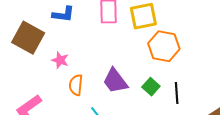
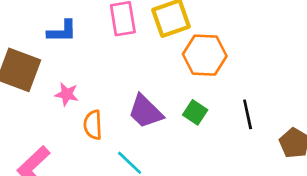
black line: (177, 93) -> (248, 114), moved

